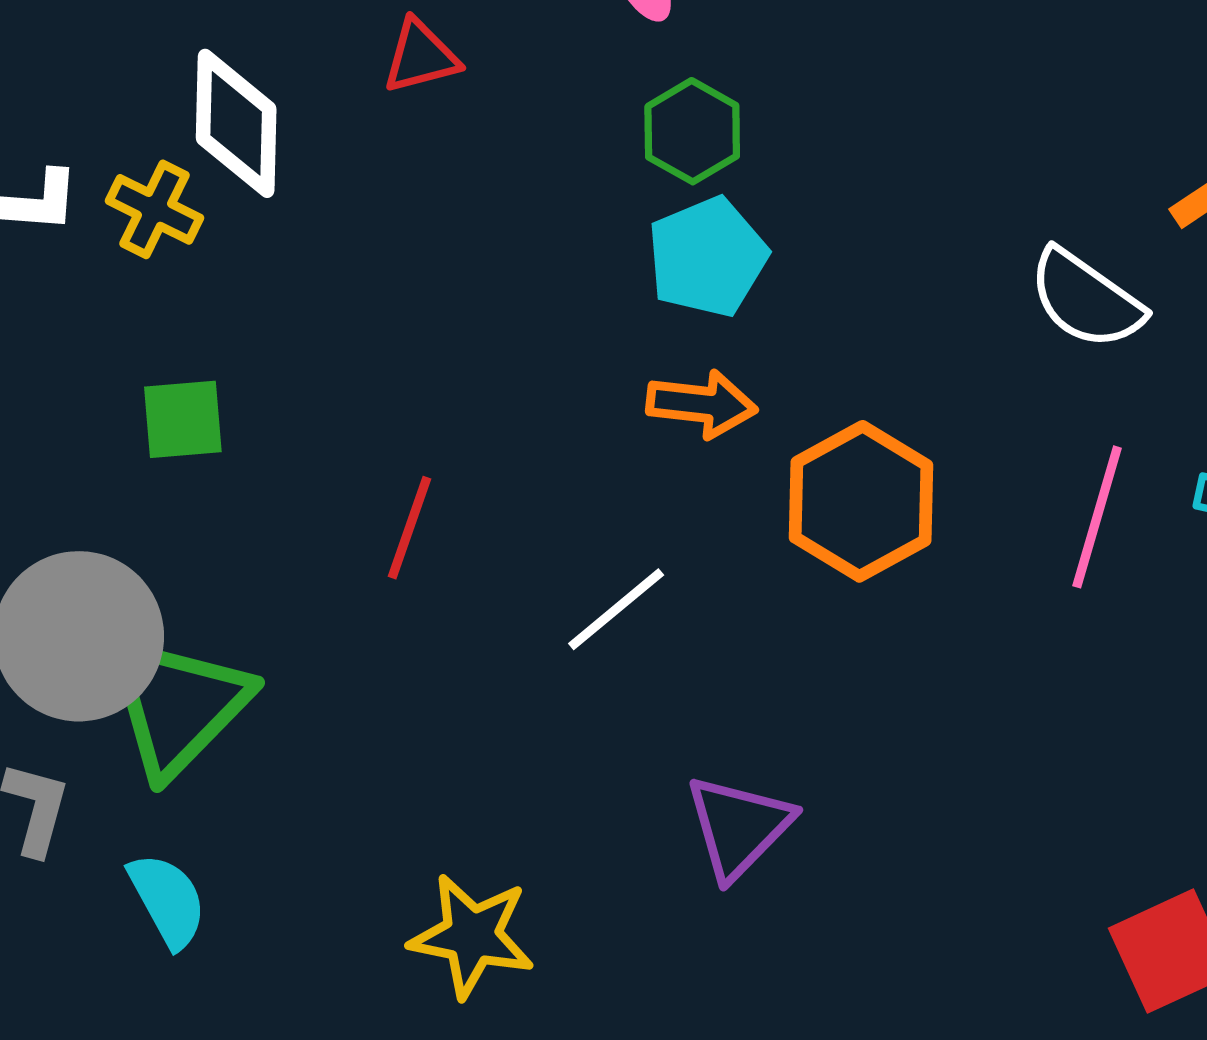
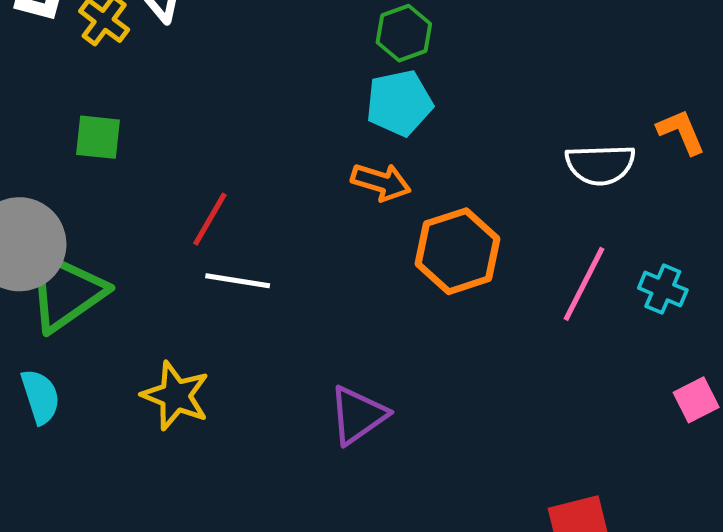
white semicircle: (1086, 299) -> (600, 165), turned -48
white line: (616, 609) -> (238, 281), moved, turned 38
yellow star: (472, 936) -> (176, 396), moved

